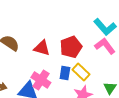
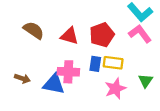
yellow rectangle: (81, 72) -> (113, 63), turned -36
pink cross: (41, 80) -> (68, 72), turned -30

